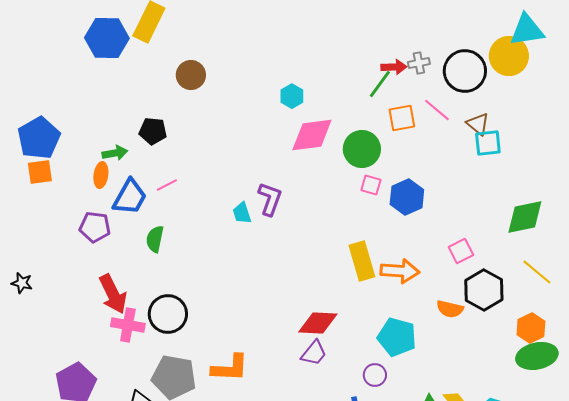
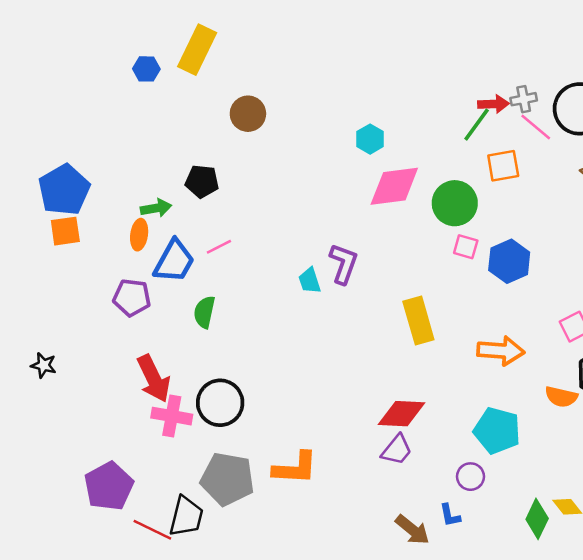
blue hexagon: (107, 38) -> (146, 69), size x0.5
pink line: (437, 110) -> (536, 127), moved
yellow rectangle: (362, 261) -> (418, 321), moved

